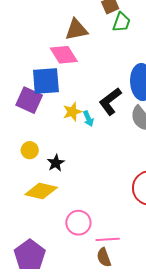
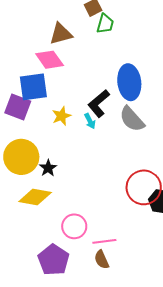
cyan arrow: (88, 119) -> (90, 121), moved
yellow circle: (30, 150) -> (21, 157), size x2.0
purple pentagon: (30, 255) -> (54, 260), moved

